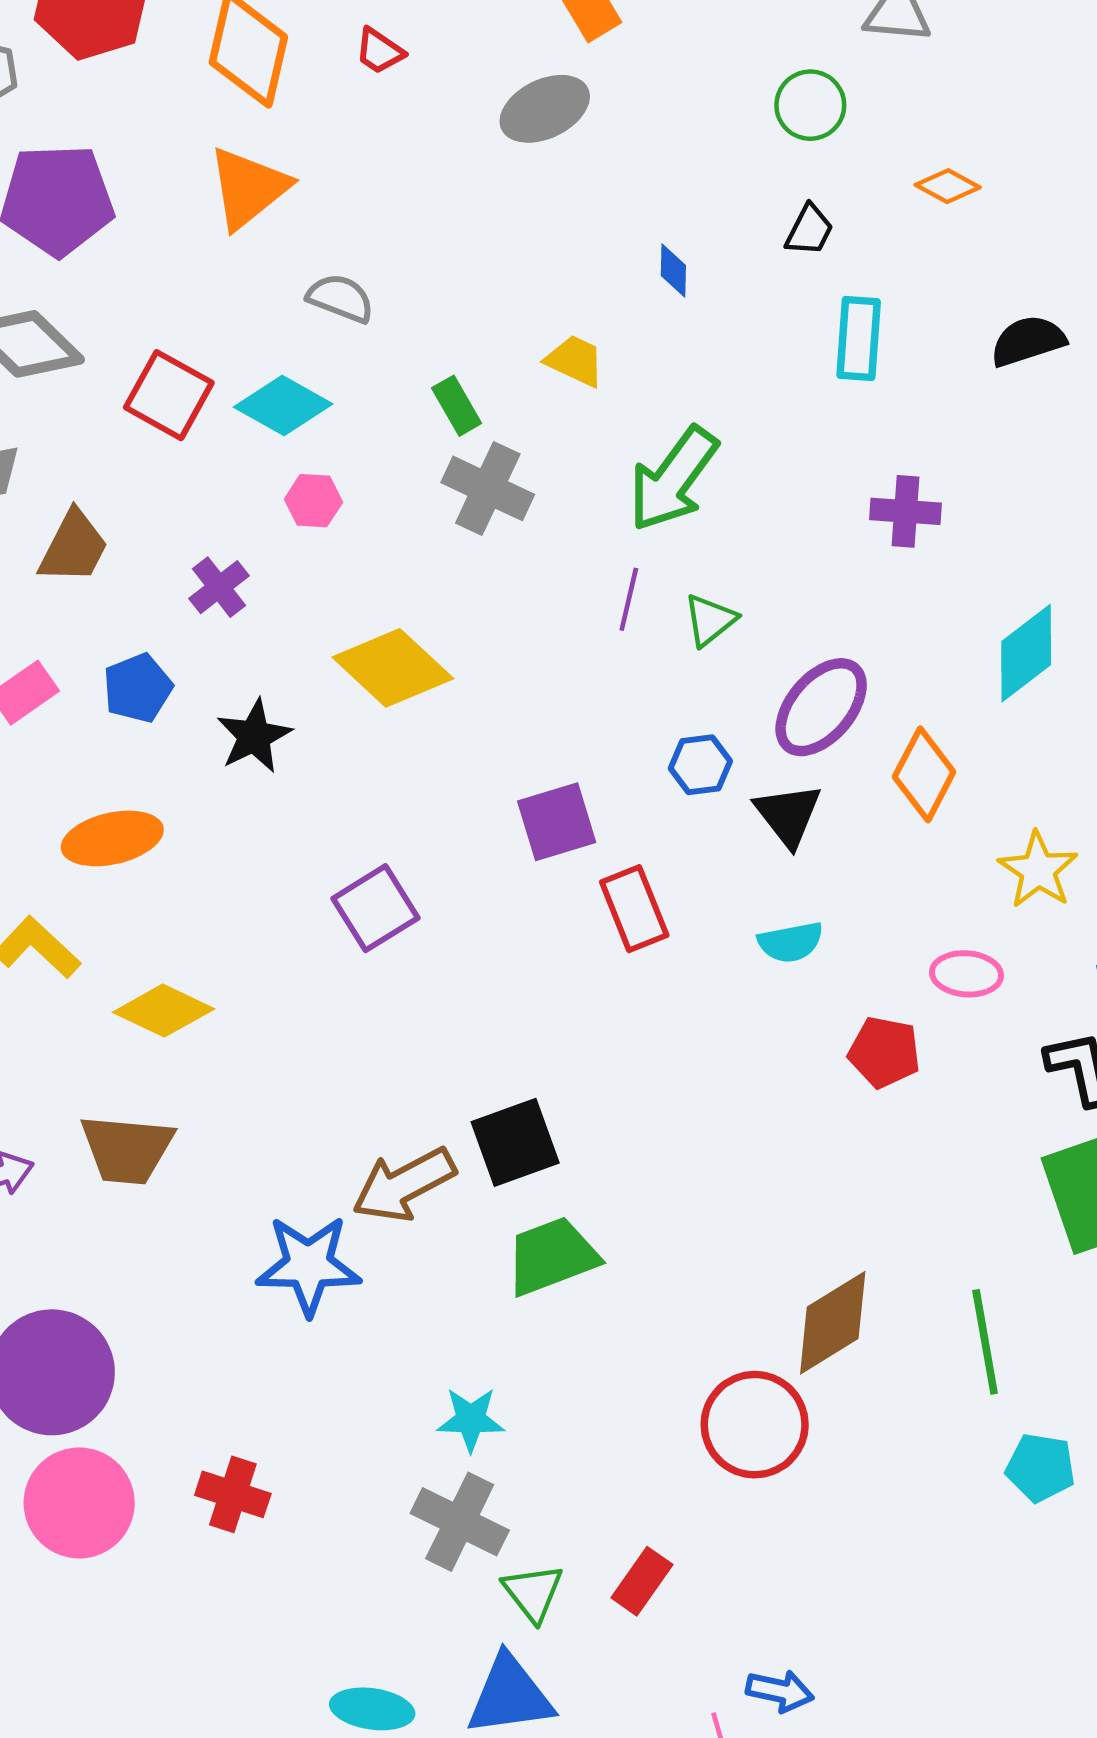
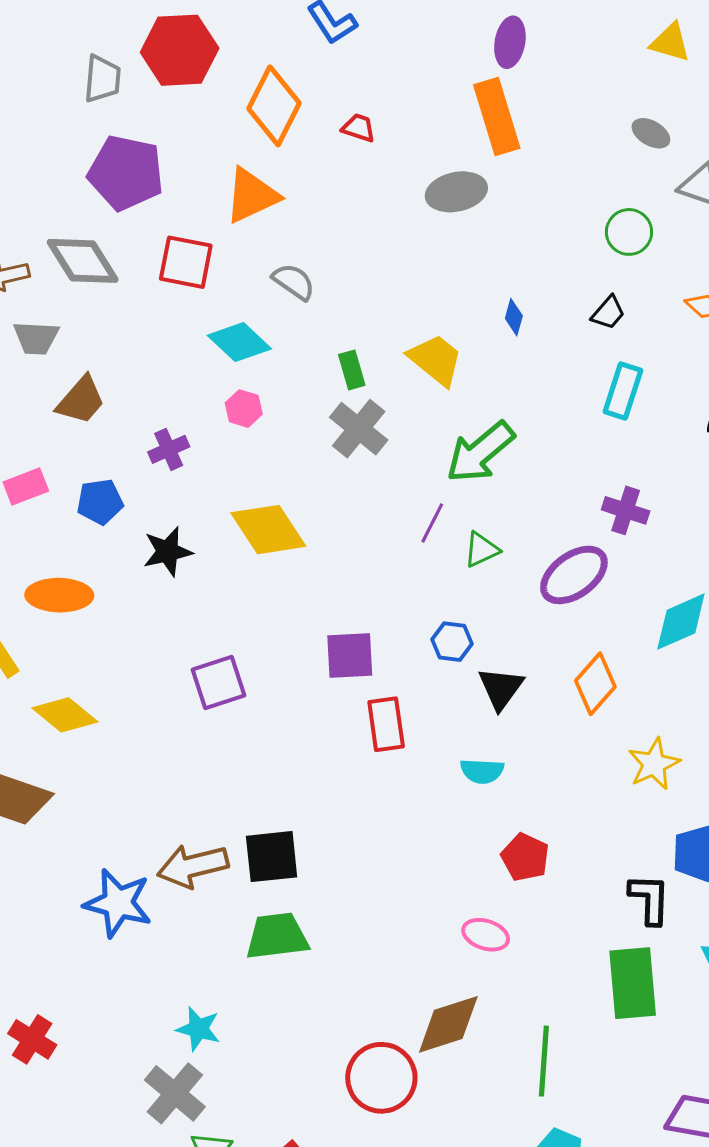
red trapezoid: (379, 51) -> (359, 128), turned 150
yellow trapezoid: (575, 361) -> (436, 360), size x1.4
red square: (169, 395) -> (186, 262), moved, turned -32
purple ellipse: (821, 707) -> (574, 575), moved
pink ellipse: (966, 974) -> (486, 935), moved

